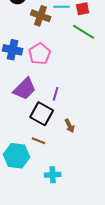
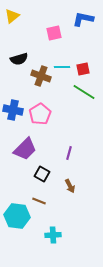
purple line: (56, 94) -> (69, 153), moved
black square: (42, 114) -> (42, 174), size x0.7

